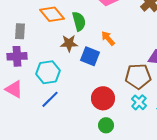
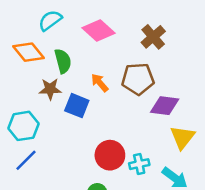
brown pentagon: (138, 76) -> (138, 79), moved
red circle: (103, 98) -> (110, 155), moved
cyan cross: (139, 102) -> (139, 164), turned 35

